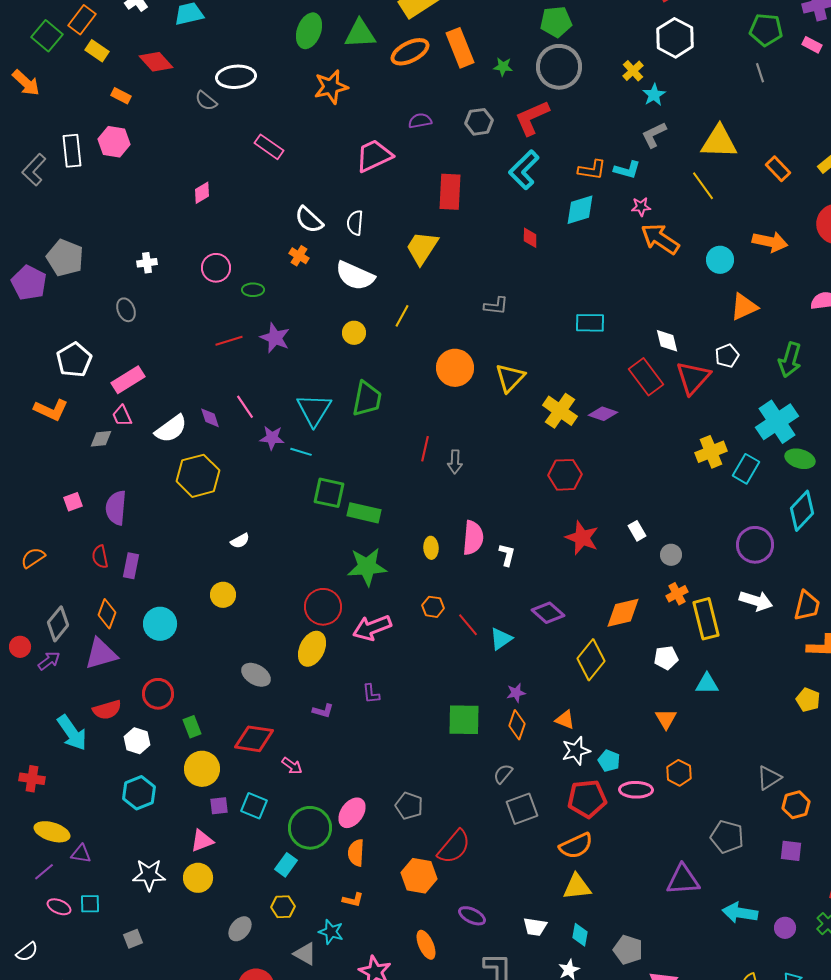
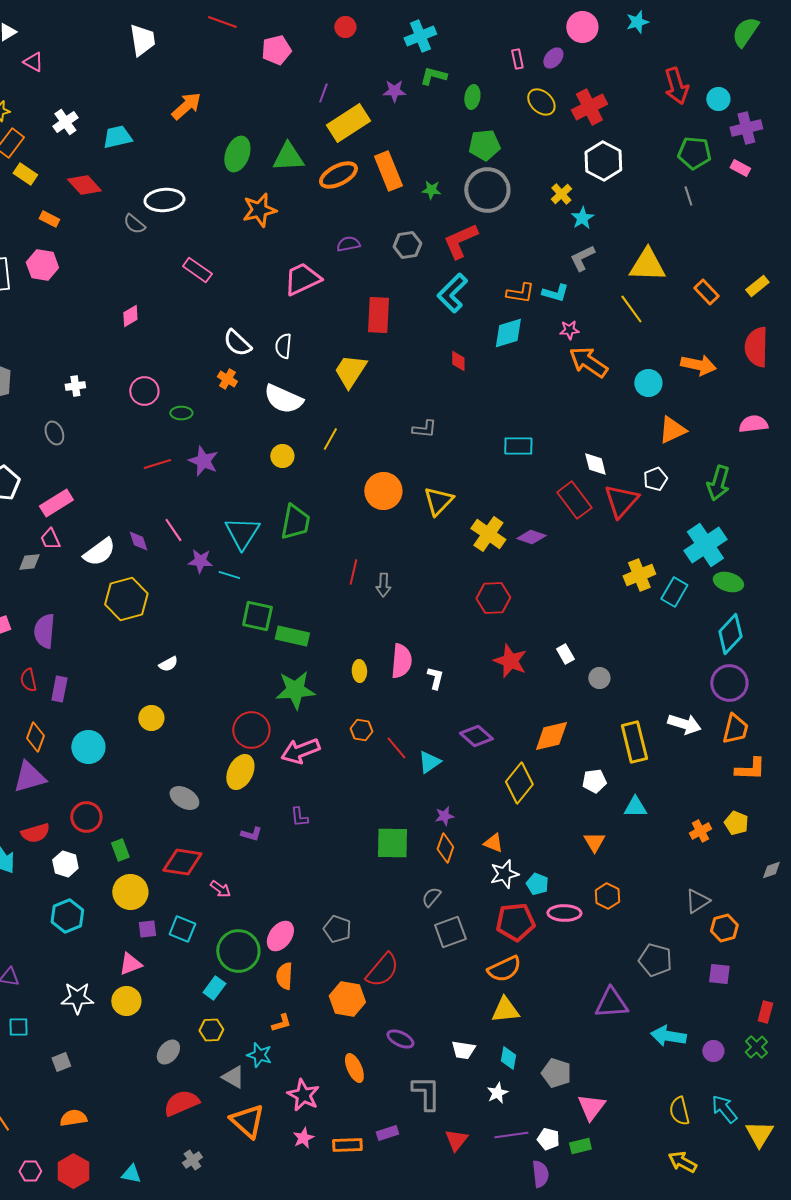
purple circle: (755, 545) -> (729, 683), moved
orange cross: (677, 594) -> (700, 831), moved
orange L-shape: (353, 900) -> (281, 1023), turned -30

